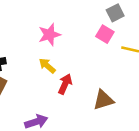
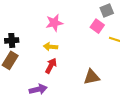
yellow arrow: (47, 66) -> (51, 47), turned -40
red arrow: (65, 84) -> (51, 66), moved

